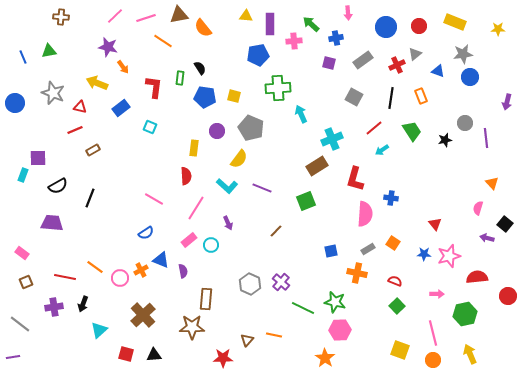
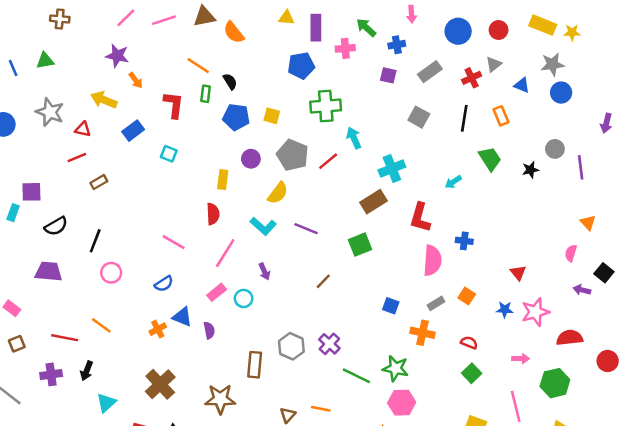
yellow star: (498, 29) -> (572, 32), moved
orange line: (163, 41) -> (198, 66), moved
red line: (374, 128) -> (328, 161), moved
blue square: (331, 251) -> (391, 306), turned 32
pink circle: (120, 278) -> (111, 273), moved
brown rectangle: (206, 299) -> (255, 365), moved

